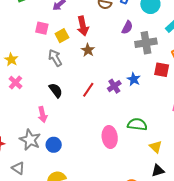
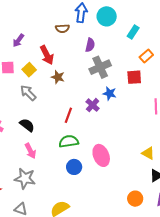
gray cross: (146, 43) -> (100, 67), moved
black semicircle: (56, 90) -> (27, 125), moved
green semicircle: (137, 124) -> (69, 141), moved
blue circle: (54, 145) -> (74, 167), moved

